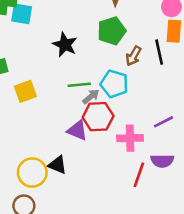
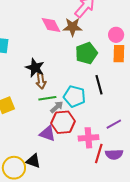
green pentagon: (112, 31) -> (86, 53), moved
black line: (159, 52) -> (99, 85), moved
brown arrow: (134, 56) -> (41, 81), moved, turned -35
red line: (139, 175) -> (99, 153), moved

